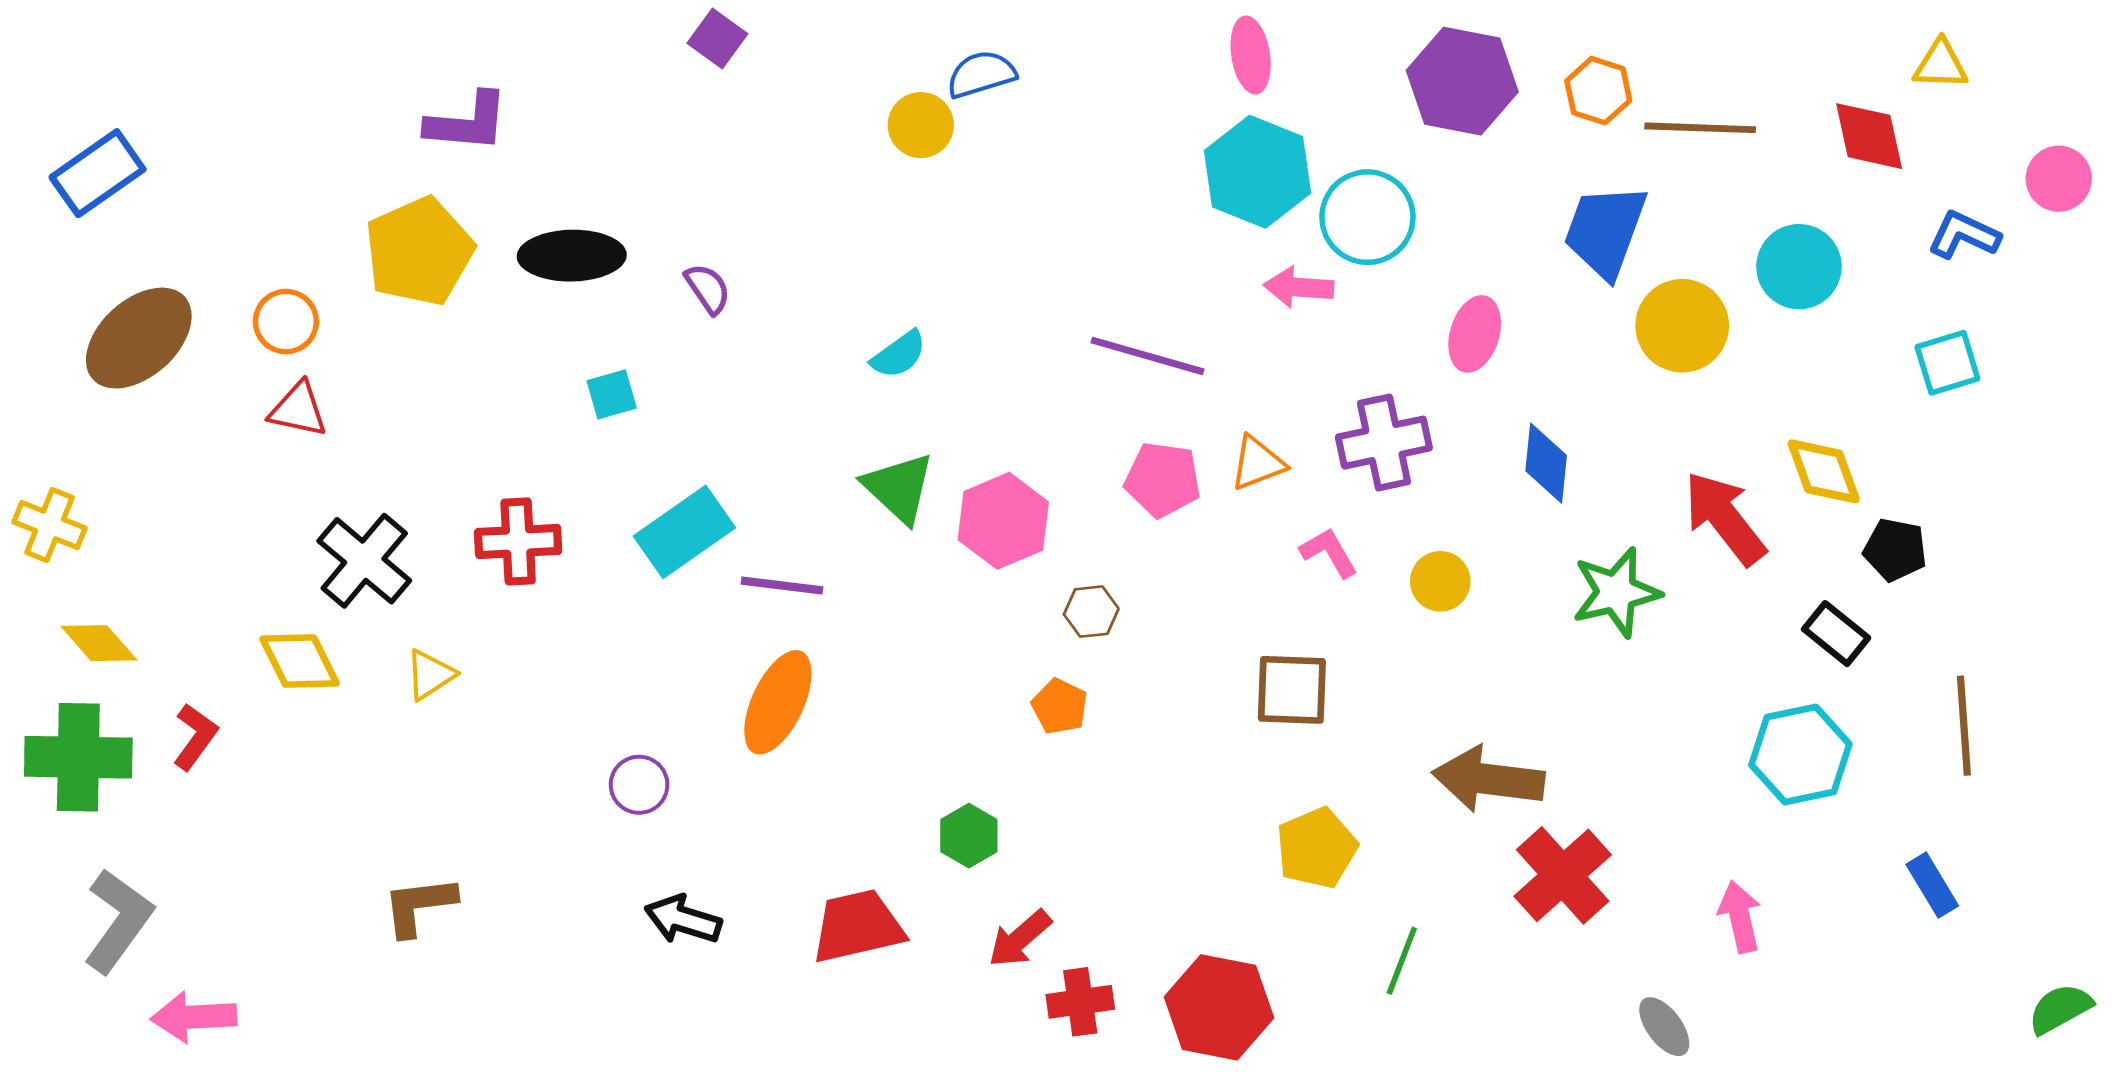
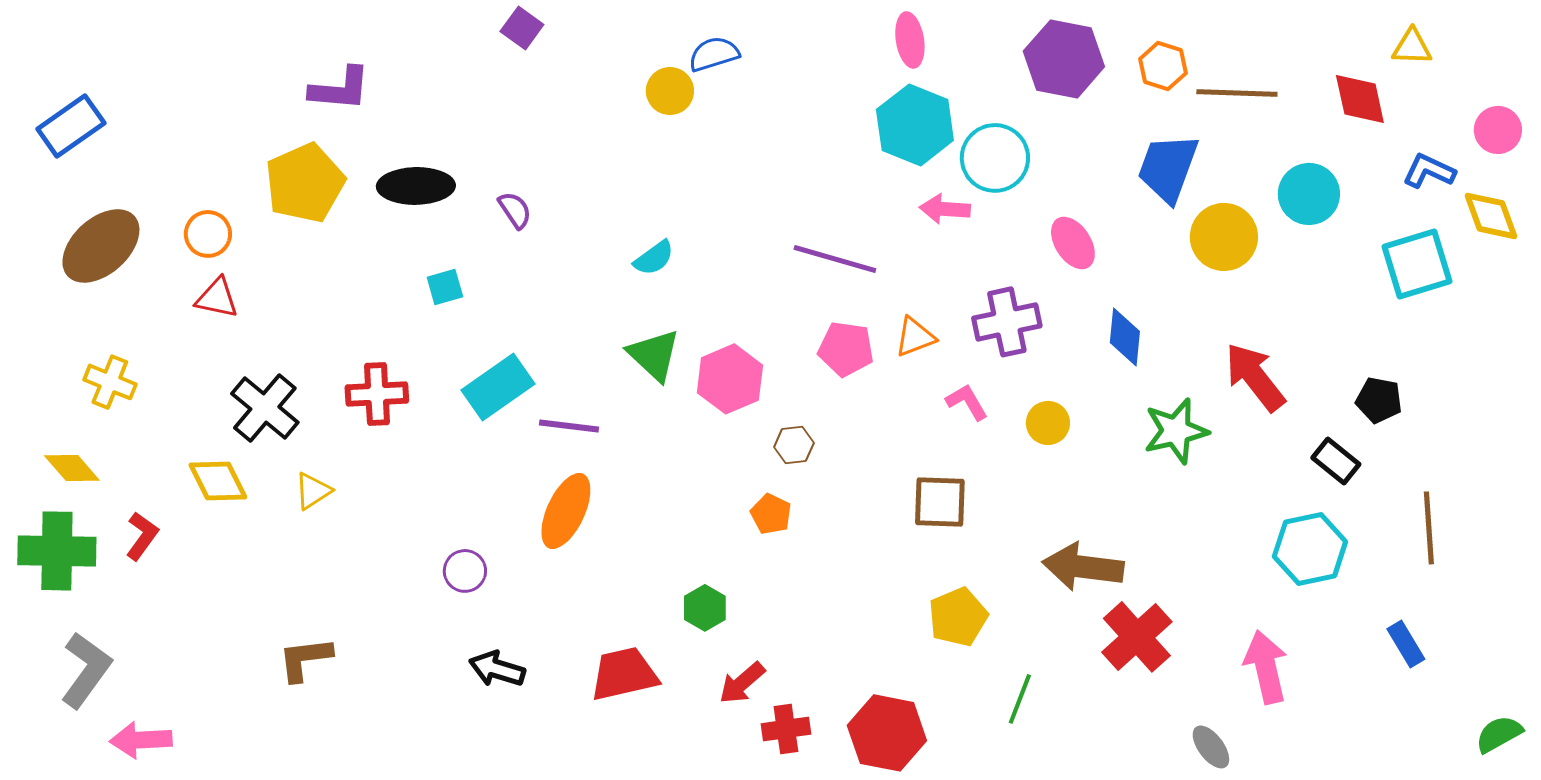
pink ellipse: (1475, 334) -> (1073, 243), turned -50
cyan square: (1947, 363) -> (1417, 264), size x1.5
yellow diamond: (1824, 471) -> (1491, 216), moved
yellow cross: (49, 525) -> (110, 382), moved
pink arrow: (1740, 917) -> (1266, 667), size x1.4

